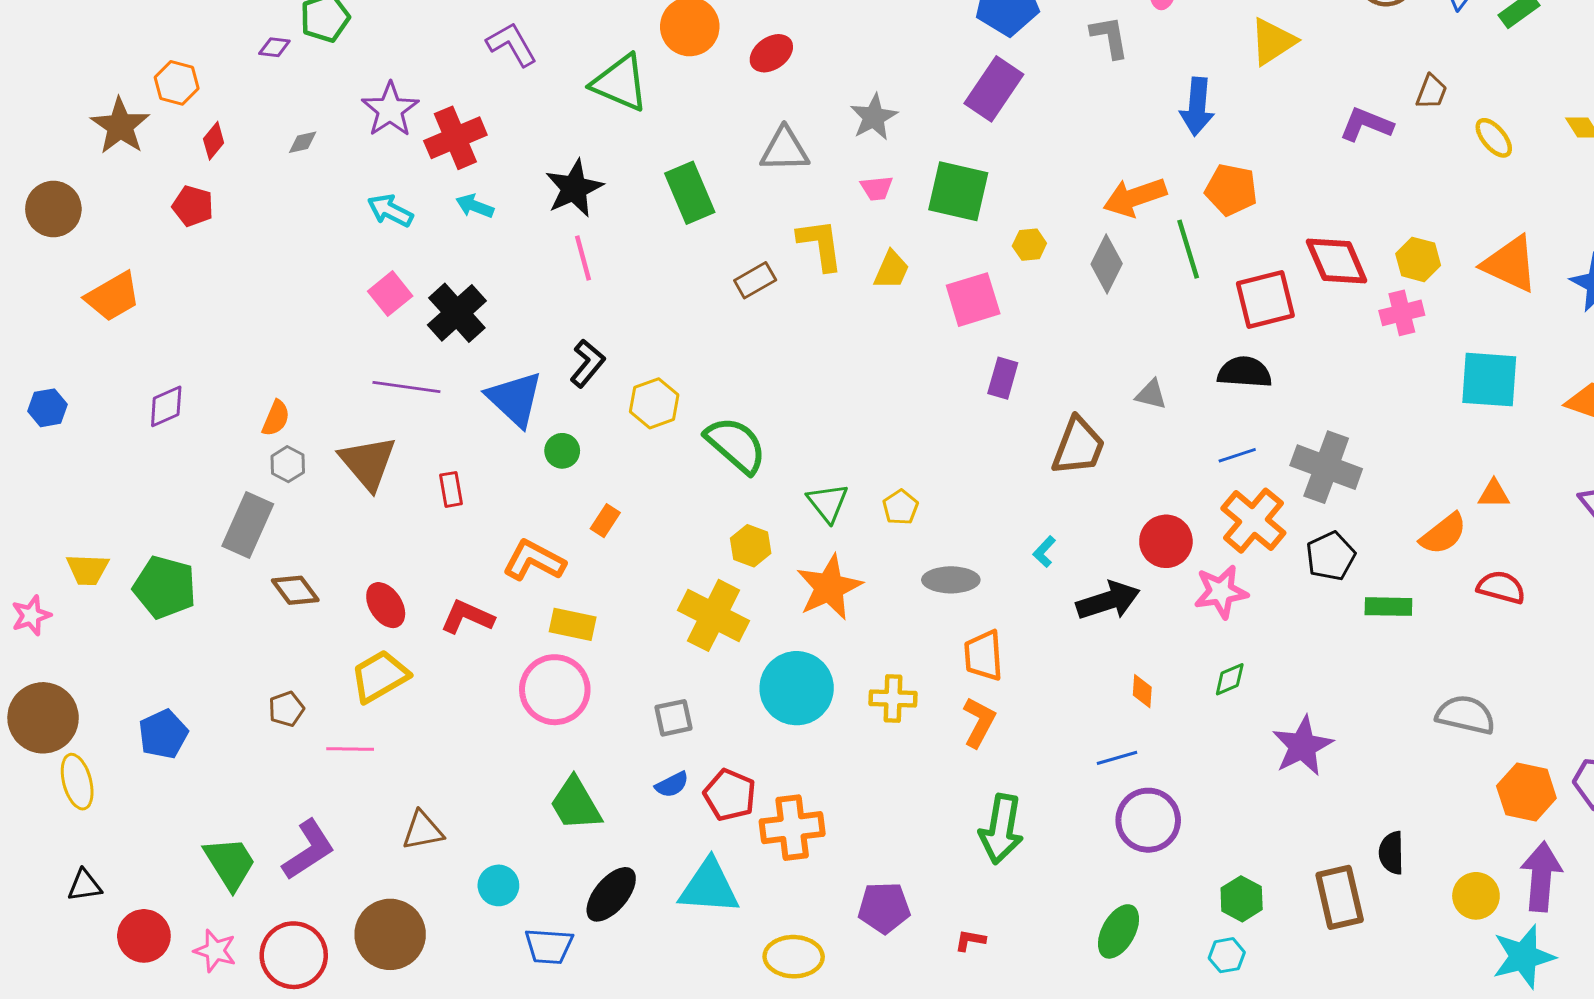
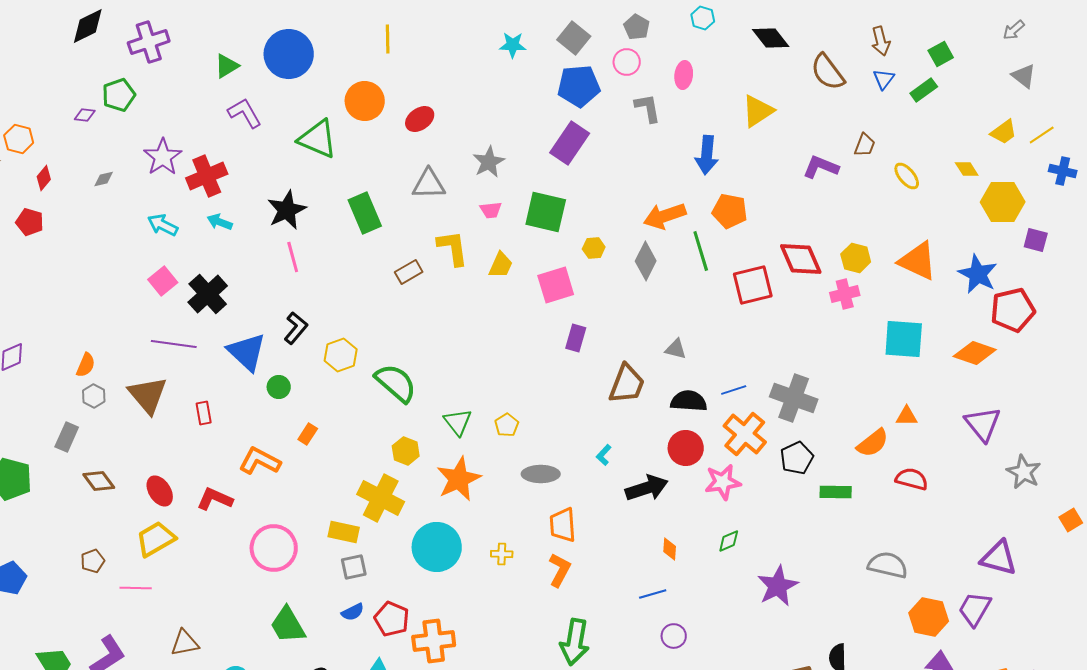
black semicircle: (1245, 372) -> (689, 401), moved
gray rectangle: (248, 525) -> (67, 437), size x0.7
yellow rectangle: (573, 624) -> (344, 532), moved
yellow cross: (893, 699) -> (502, 554), size x0.7
purple circle: (1148, 820) -> (674, 636), size x0.6

